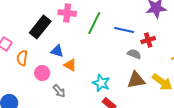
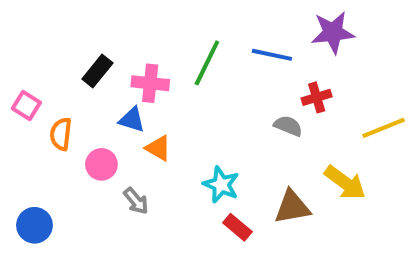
pink cross: (67, 13) -> (150, 83), moved
black rectangle: (40, 27) -> (97, 71), size x0.7
blue line: (124, 30) -> (272, 55), moved
brown triangle: (136, 80) -> (292, 207), moved

